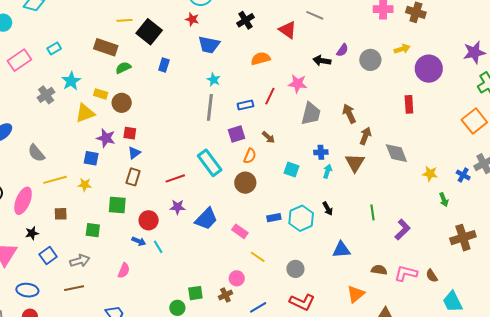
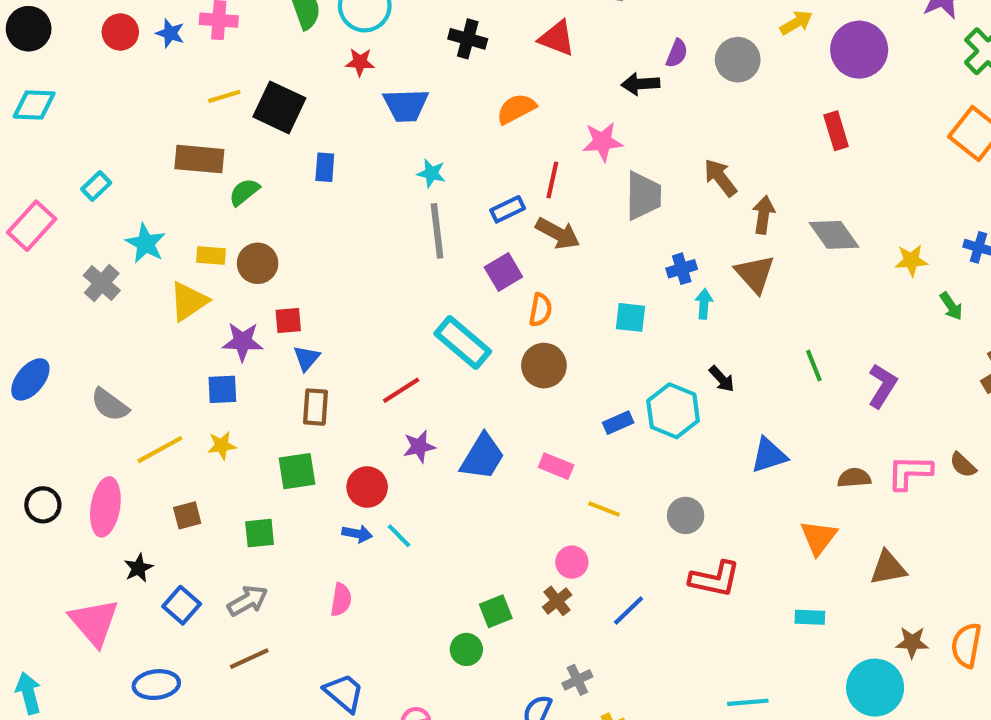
black cross: (245, 20) -> (468, 39), turned -30
brown arrow: (268, 137) -> (558, 233), moved, size x1.5

